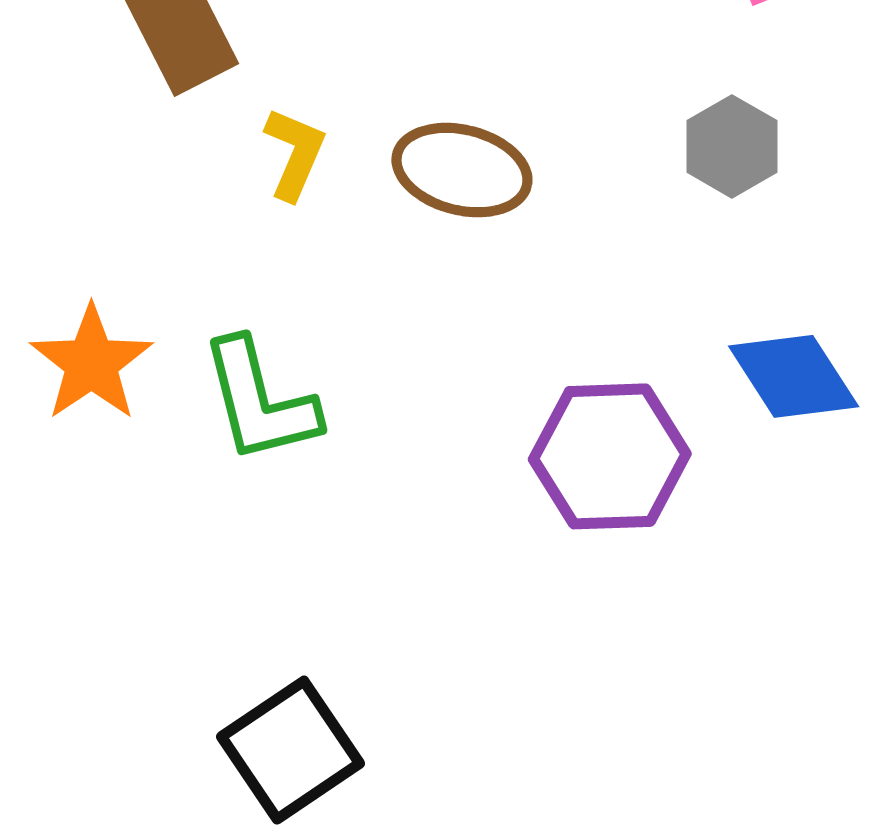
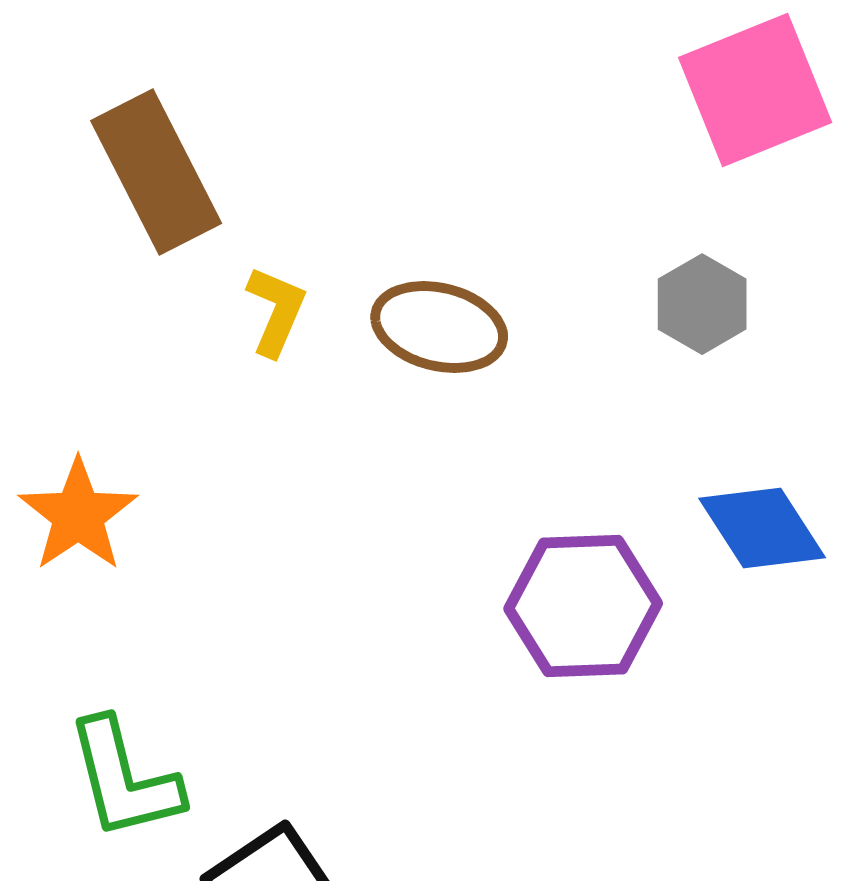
green L-shape: (260, 401) -> (124, 779), moved

